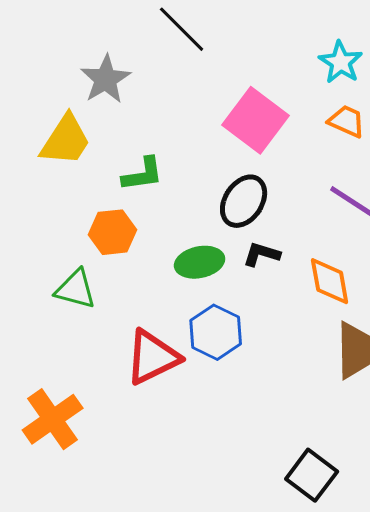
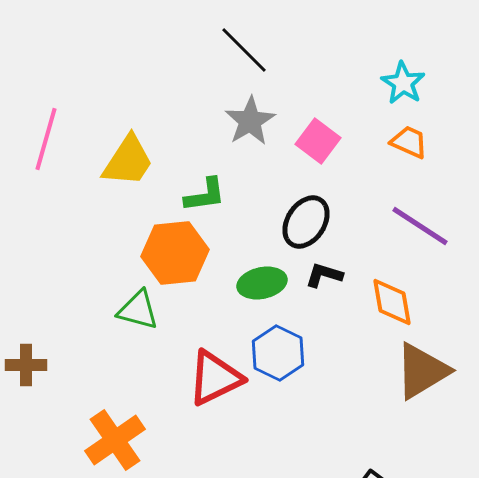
gray star: (106, 79) -> (250, 121), moved
pink square: (256, 120) -> (318, 141), size x0.7
orange hexagon: (113, 232) -> (175, 253), size x1.4

